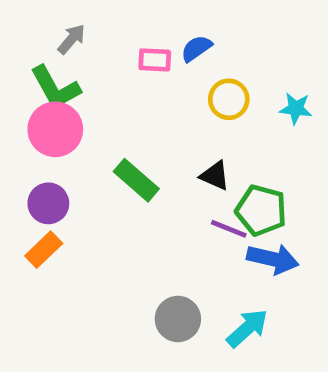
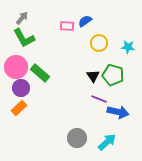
gray arrow: (71, 39) -> (22, 18), moved
pink circle: (55, 129) -> (16, 67), moved
black triangle: (215, 176) -> (93, 76), turned 32
green rectangle: (136, 180) -> (40, 73), moved
green pentagon: (261, 210) -> (113, 75), moved

